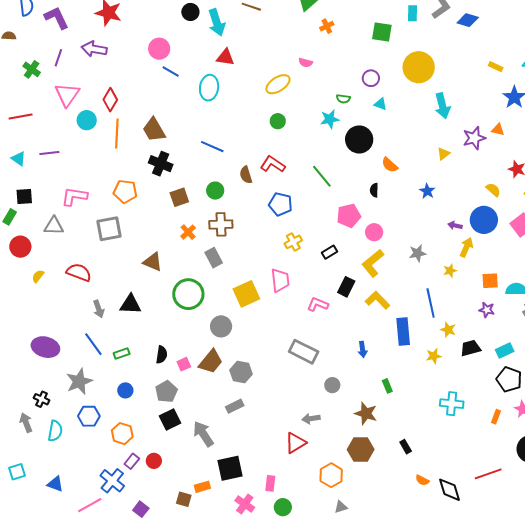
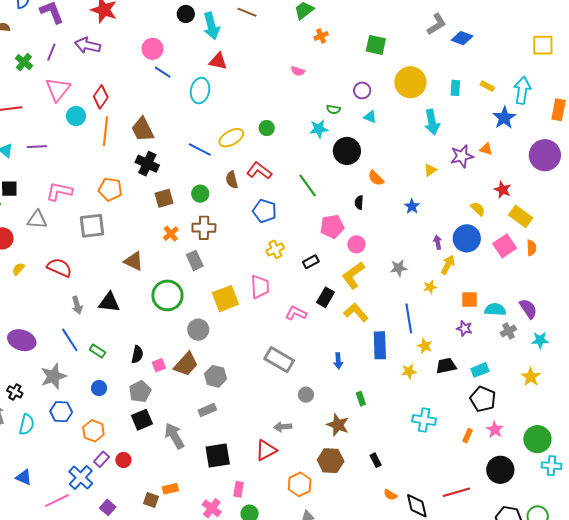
cyan rectangle: (413, 13) -> (455, 88), moved
yellow ellipse: (278, 84) -> (231, 138), moved
purple arrow: (455, 226) -> (438, 242), turned 64
green rectangle: (122, 354) -> (97, 351), turned 49
black square: (230, 468) -> (218, 455), moved

